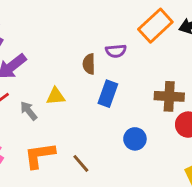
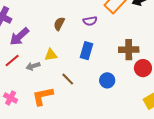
brown semicircle: (89, 64) -> (59, 24), moved, turned 32
gray arrow: (29, 111) -> (33, 66), turned -64
brown line: (81, 163) -> (68, 79), moved

